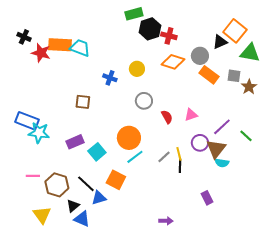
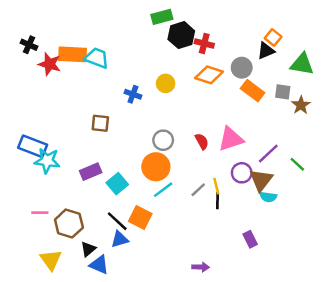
orange square: (235, 31) -> (273, 37), moved, size x0.6
gray circle: (144, 101) -> (163, 140), moved
pink triangle: (191, 115) -> (231, 139), size x1.6
black line: (86, 184) -> (117, 221), moved

